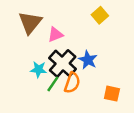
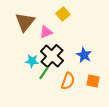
yellow square: (100, 15) -> (63, 14), moved
blue star: (88, 60) -> (84, 55), moved
orange semicircle: (72, 83) -> (68, 81), moved

